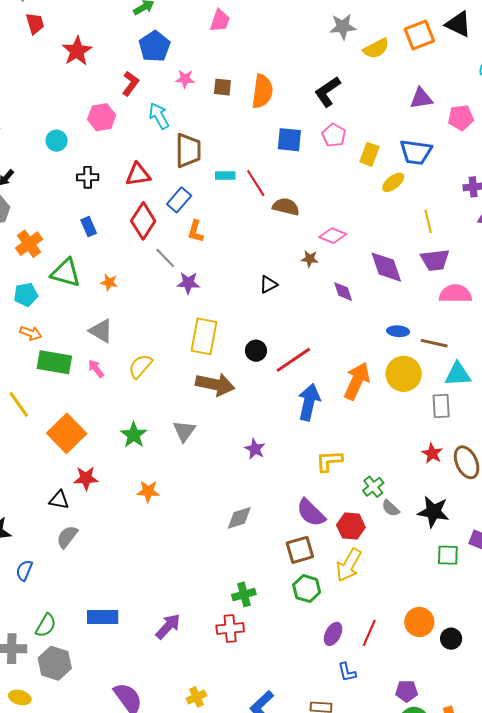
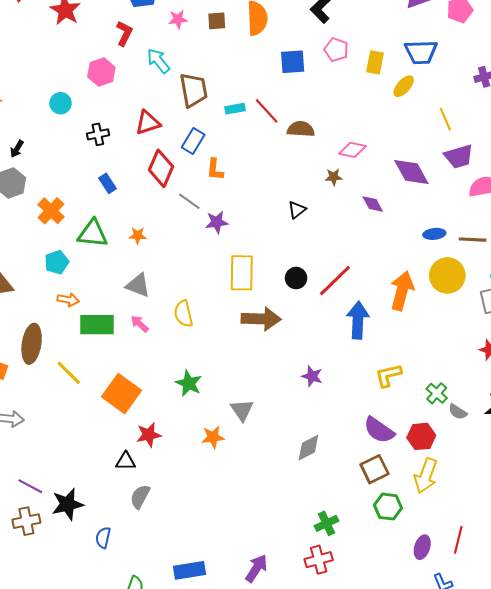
yellow semicircle: (140, 366) -> (183, 314), turned -44
gray triangle: (184, 431) -> (242, 410), moved

